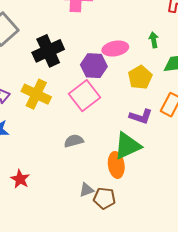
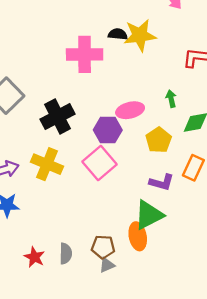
gray semicircle: (74, 141) -> (66, 254), moved, turned 108
brown pentagon: (104, 198) -> (103, 247), moved

